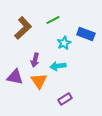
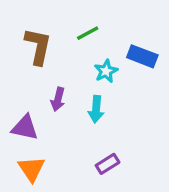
brown L-shape: (23, 28) -> (38, 46), turned -35
cyan arrow: (58, 66) -> (96, 109), turned -77
orange triangle: (39, 81) -> (31, 169), moved

